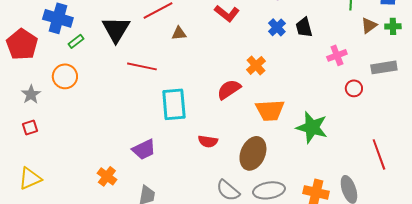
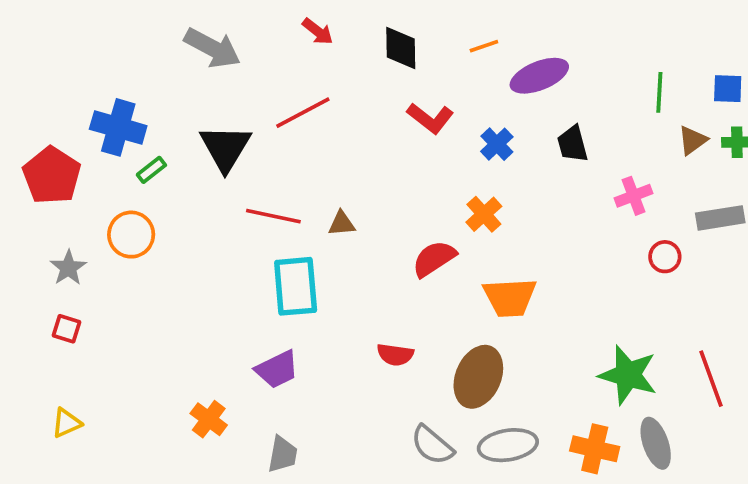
blue cross: (277, 27) -> (497, 144), moved
brown triangle: (179, 33) -> (342, 223), moved
cyan rectangle: (174, 104) -> (296, 286), moved
red square: (30, 127) -> (66, 329), turned 35
green star: (312, 127) -> (628, 375), moved
yellow triangle: (30, 178) -> (66, 423), size x0.7

